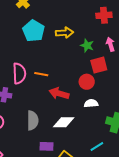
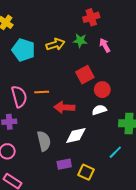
green star: (87, 46) -> (80, 41), moved
red square: (99, 65) -> (85, 75), moved
red circle: (87, 82) -> (102, 90), moved

